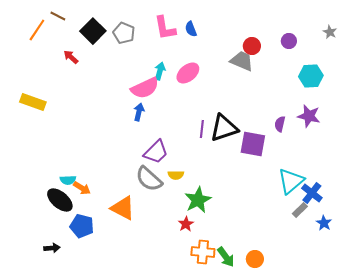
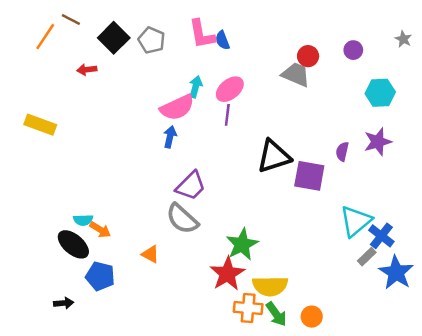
blue semicircle: (191, 29) -> (222, 40), moved
red arrow: (71, 57) -> (87, 70), turned -49
purple star: (309, 116) -> (378, 142), turned -30
purple line: (202, 129) -> (227, 115), moved
yellow semicircle: (176, 175) -> (270, 286), moved, size x1.8
orange triangle: (123, 208) -> (150, 254), size x0.6
blue star: (324, 223) -> (396, 273), size x1.8
red star: (186, 224) -> (227, 274), size x1.8

